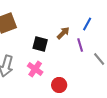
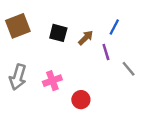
black square: (40, 44) -> (58, 33), moved
pink cross: (35, 69) -> (52, 81), turned 35

